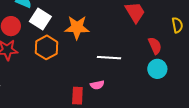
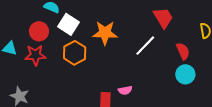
white line: (109, 58) -> (145, 46), moved, turned -50

